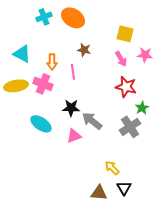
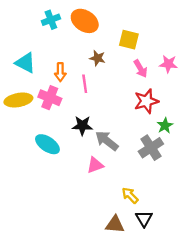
yellow square: (125, 34) -> (129, 40), moved
red star: (126, 87) -> (146, 101), turned -30
pink triangle: (74, 136) -> (95, 165), moved

